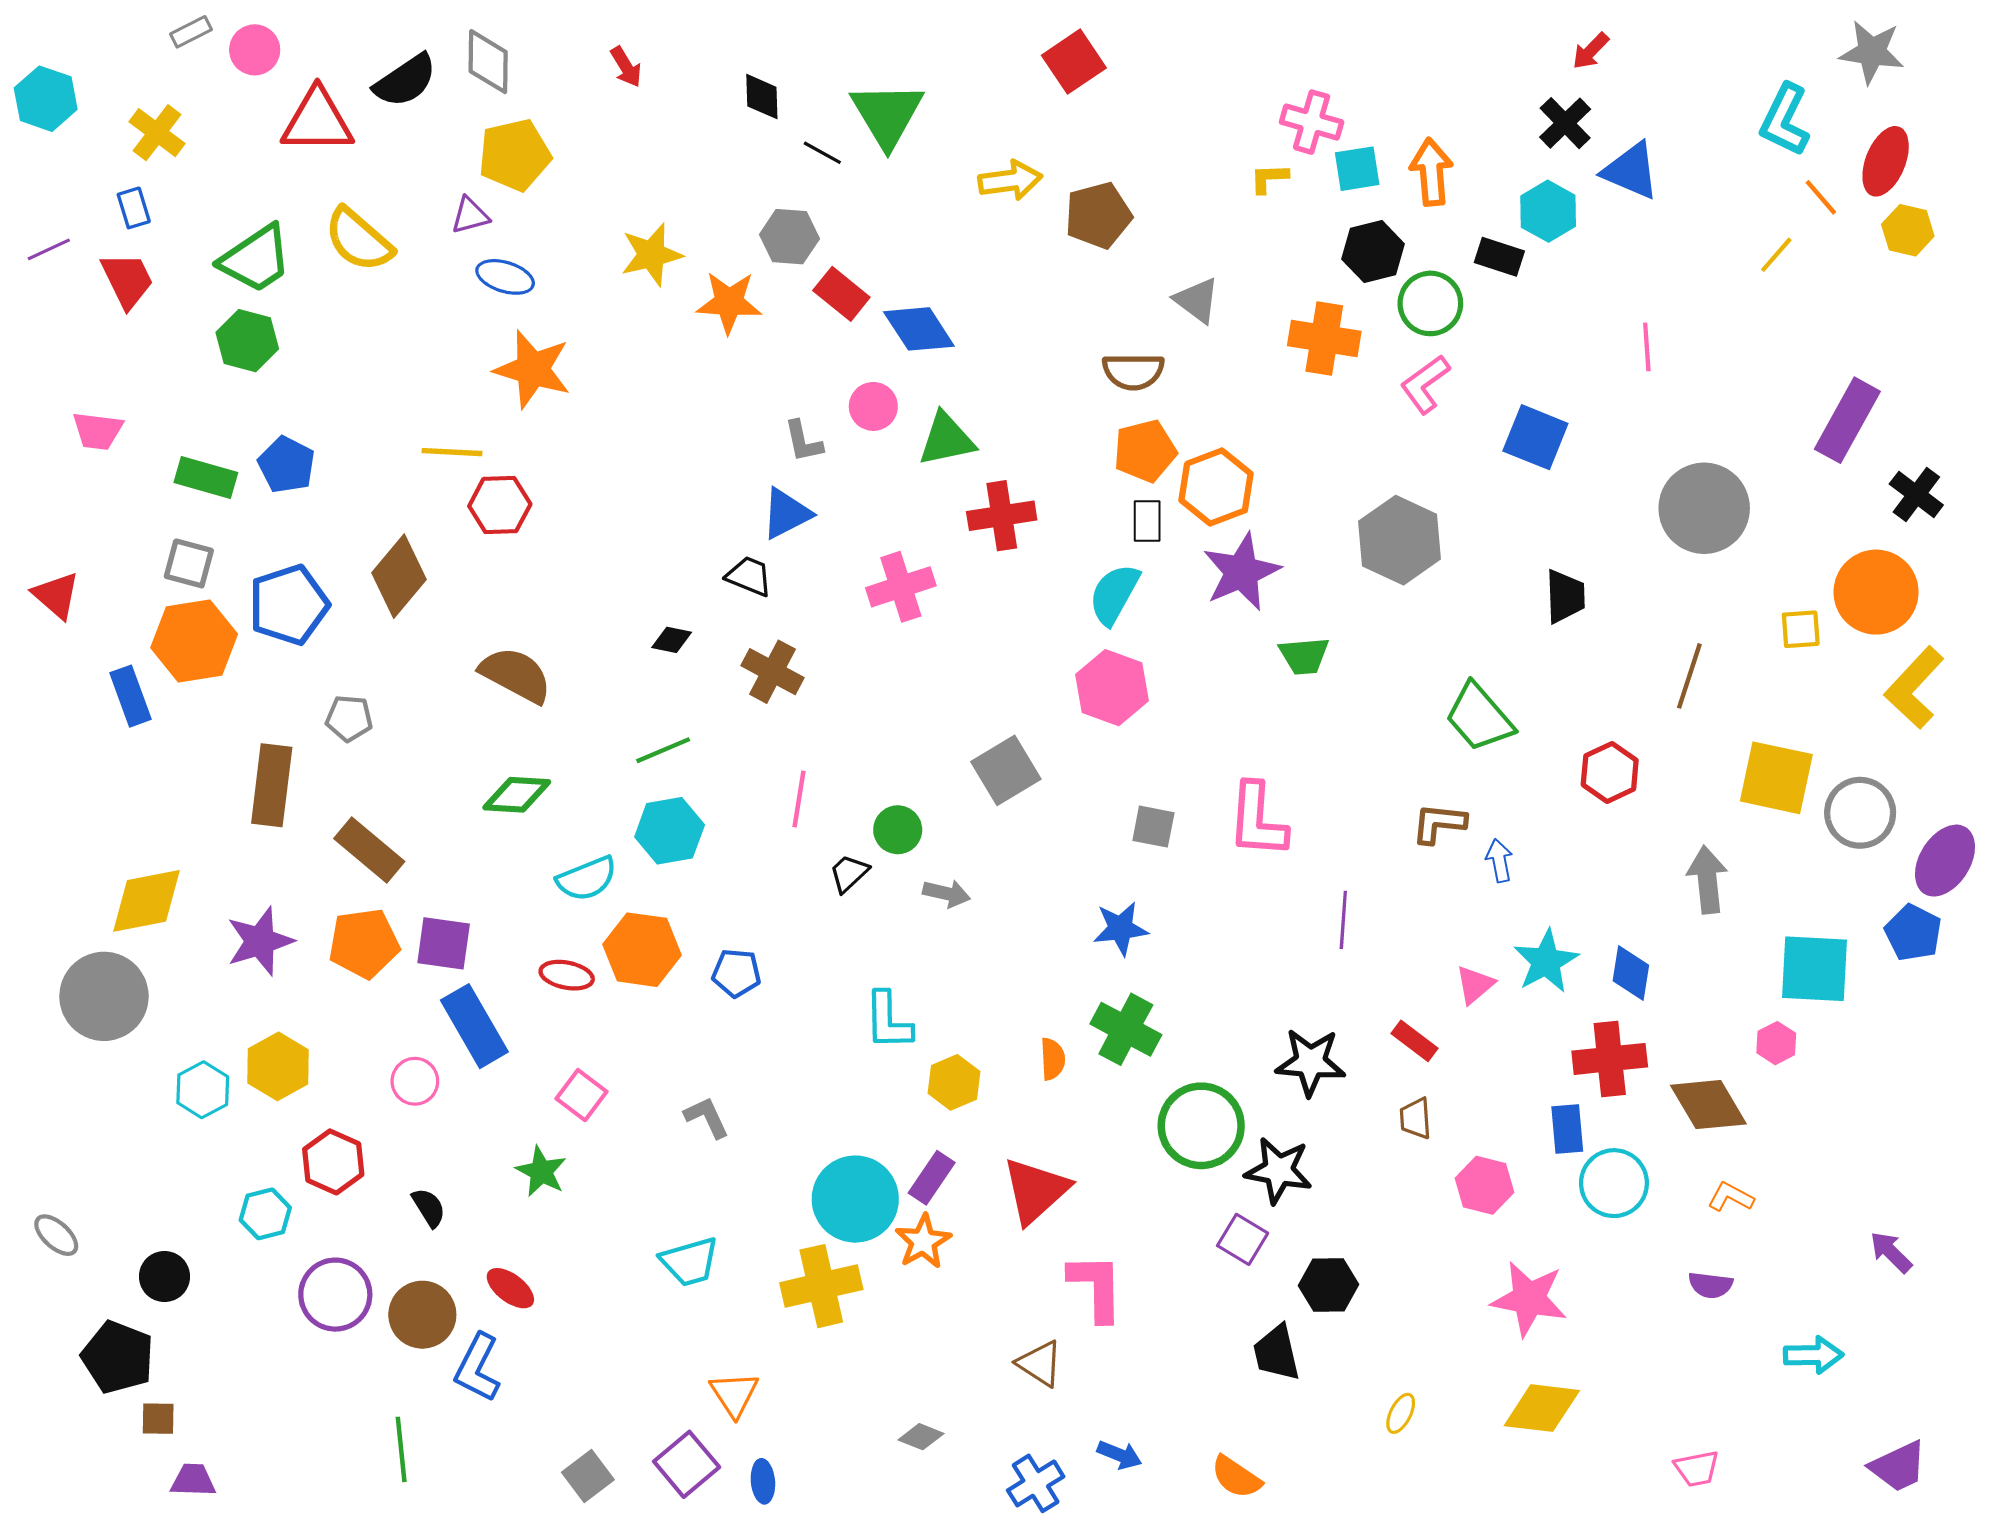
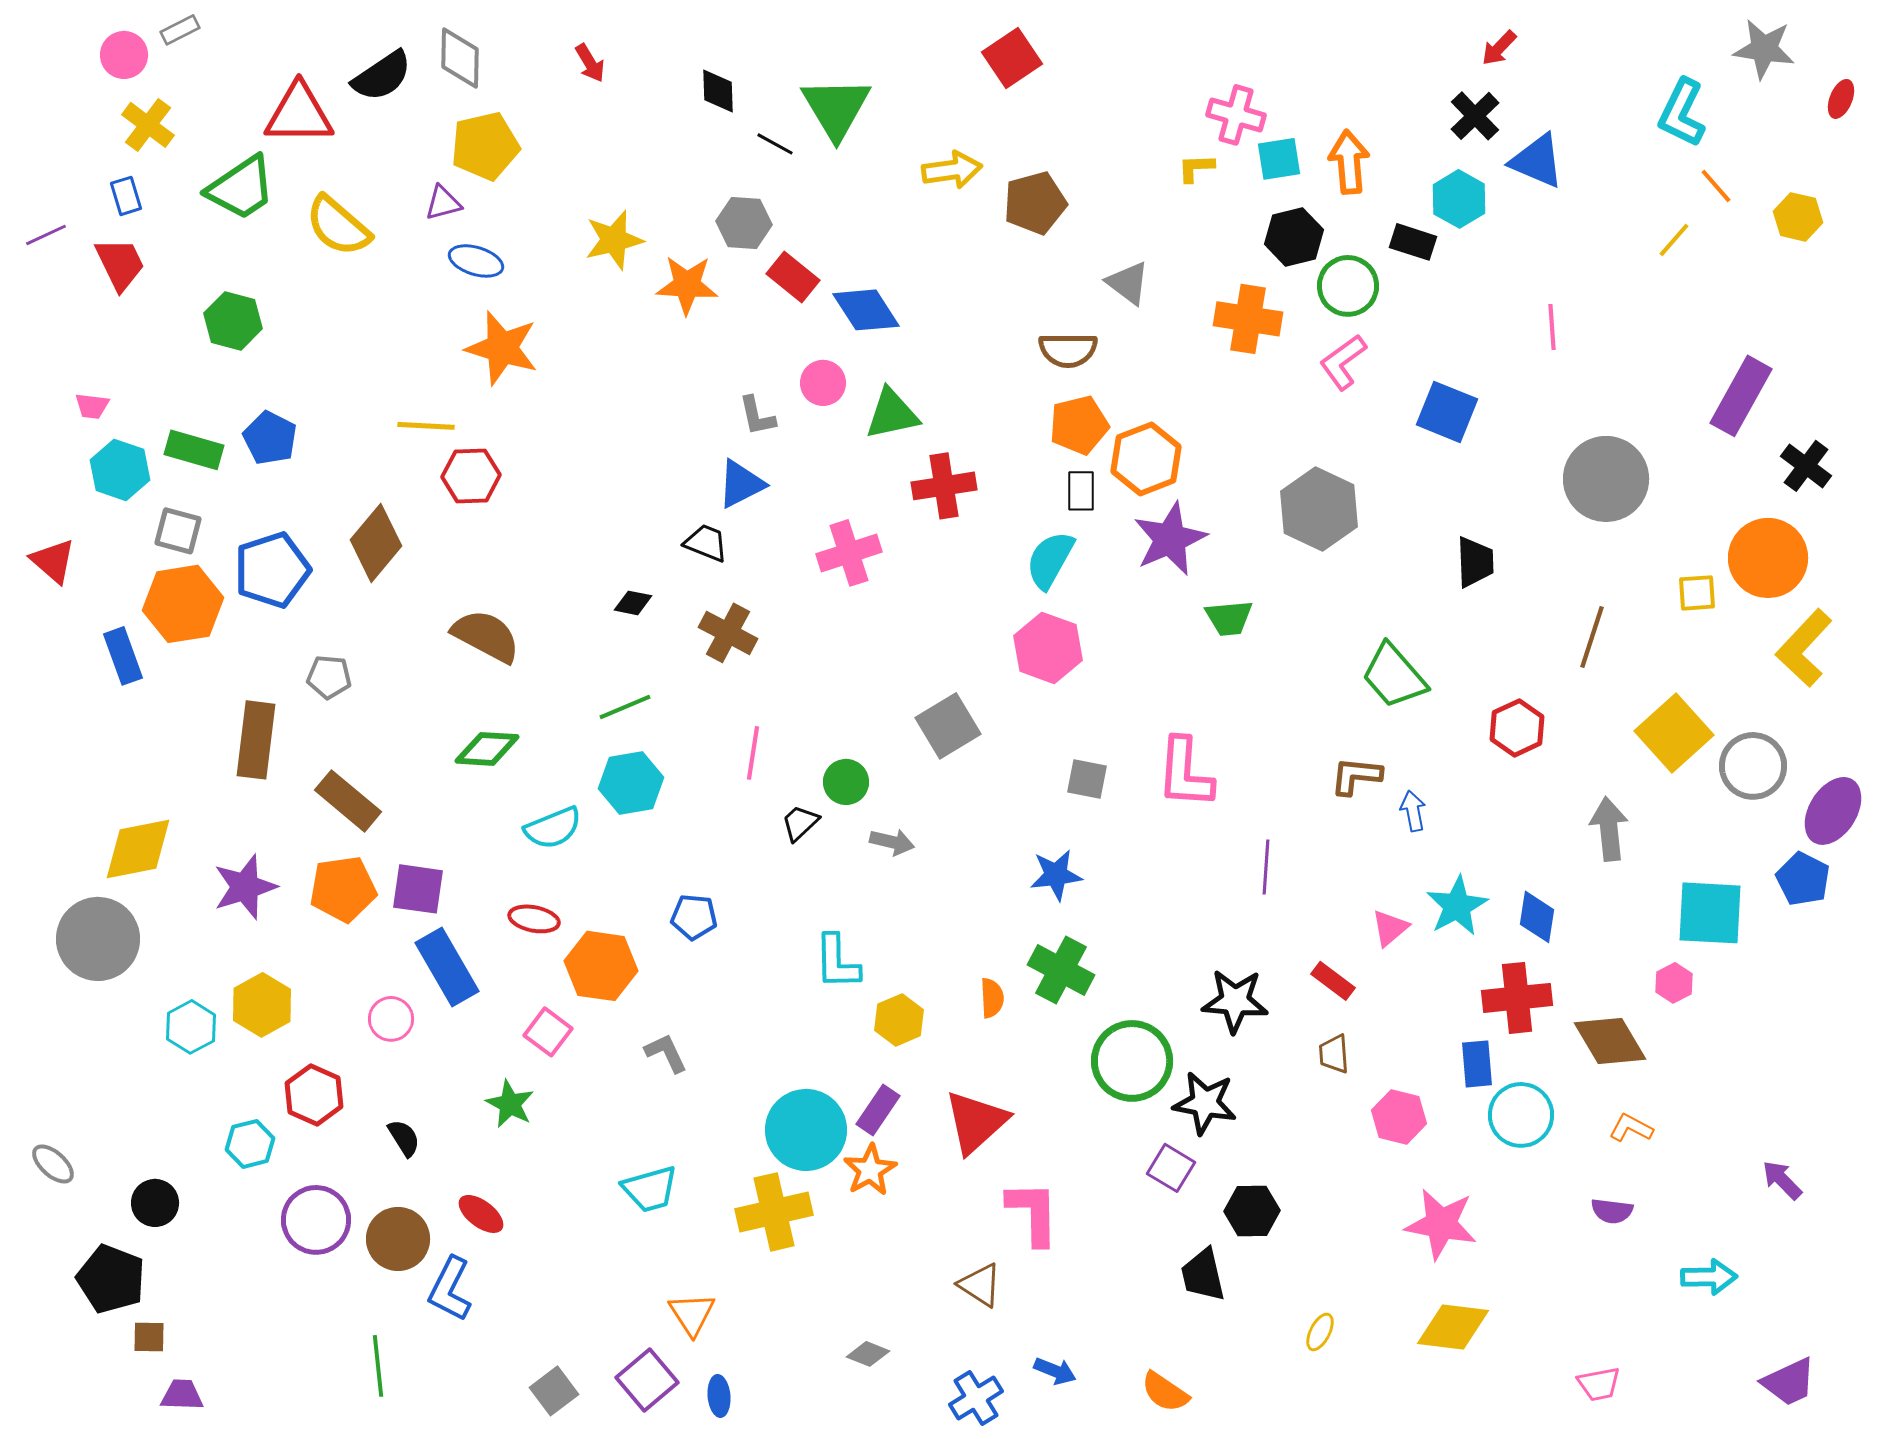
pink circle: (255, 50) -> (124, 55), moved
cyan hexagon: (46, 99) -> (120, 470), moved
red ellipse: (1886, 161) -> (1841, 99), moved, size x0.6
green trapezoid: (256, 259) -> (241, 188), moved
pink trapezoid: (98, 431) -> (92, 406), size x0.7
yellow square: (1776, 778) -> (1674, 733), turned 36
orange hexagon: (642, 950) -> (601, 966), moved

